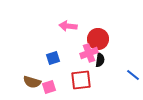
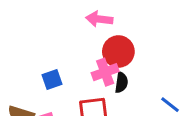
pink arrow: (68, 26) -> (99, 19), moved

